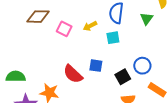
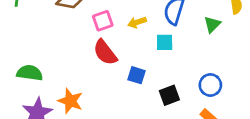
pink square: (64, 29) -> (103, 21), turned 35
blue circle: (142, 66) -> (210, 85), moved
red semicircle: (73, 74) -> (105, 52), moved

